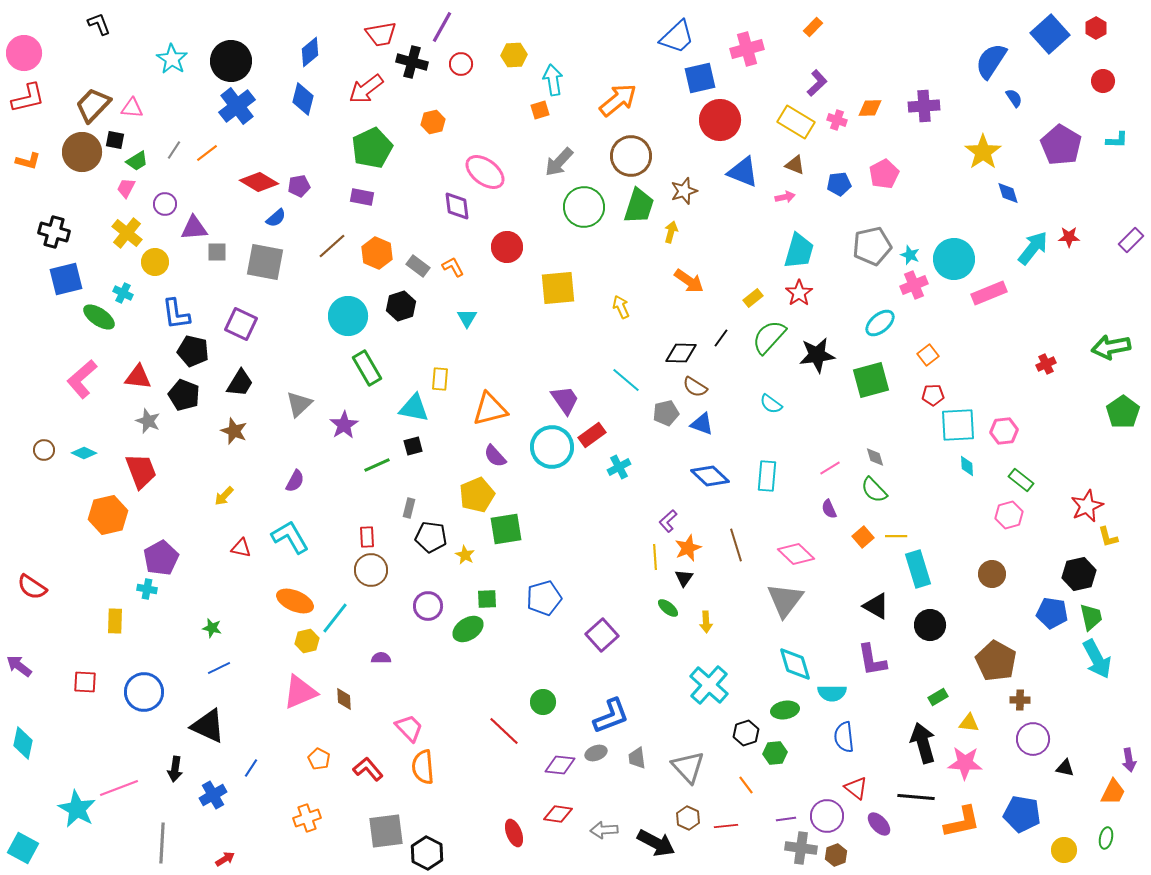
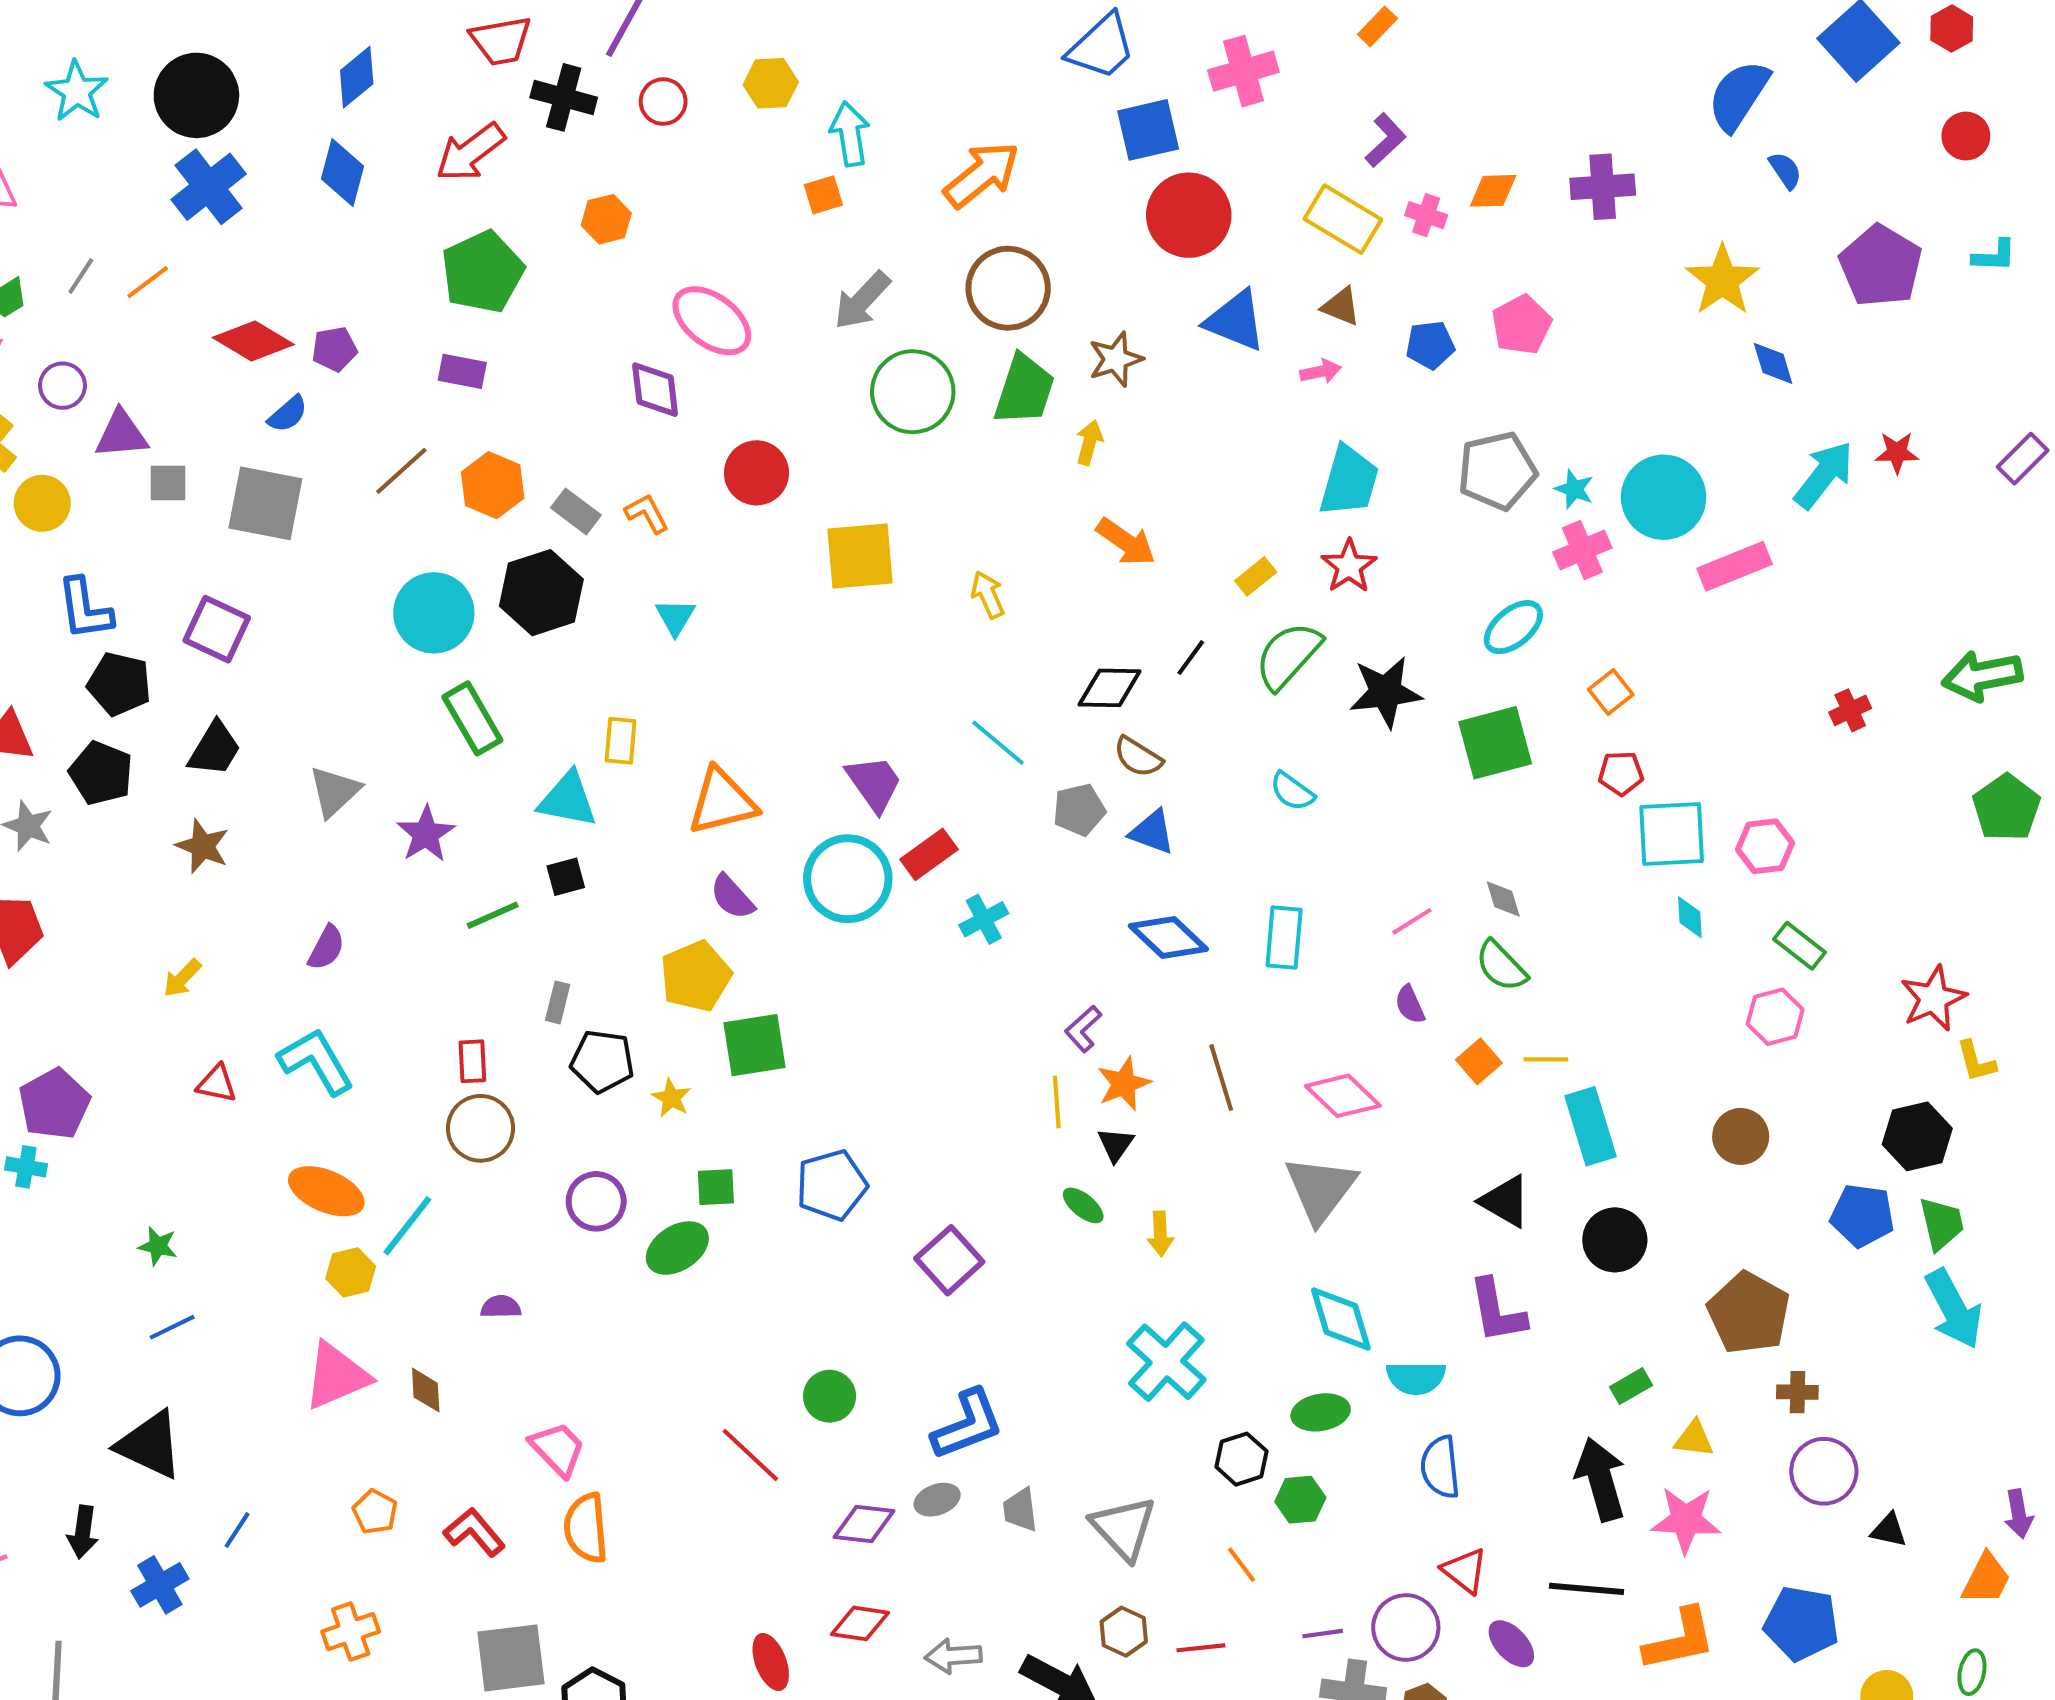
black hexagon: (401, 306) -> (541, 593), size x1.4

